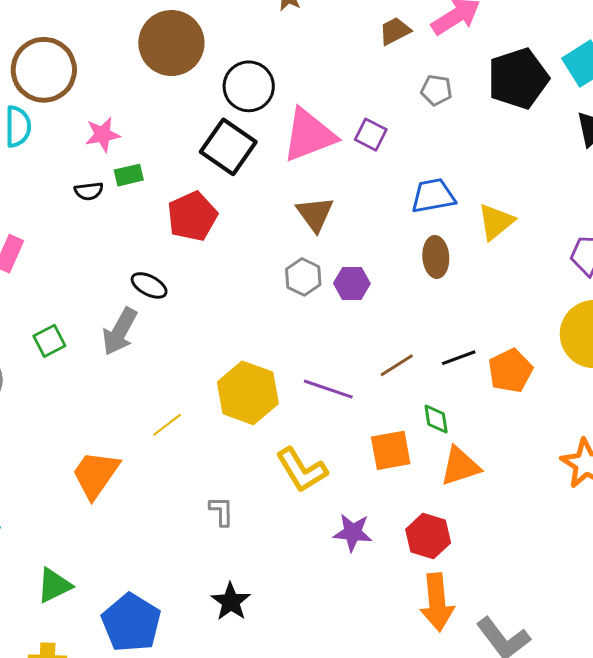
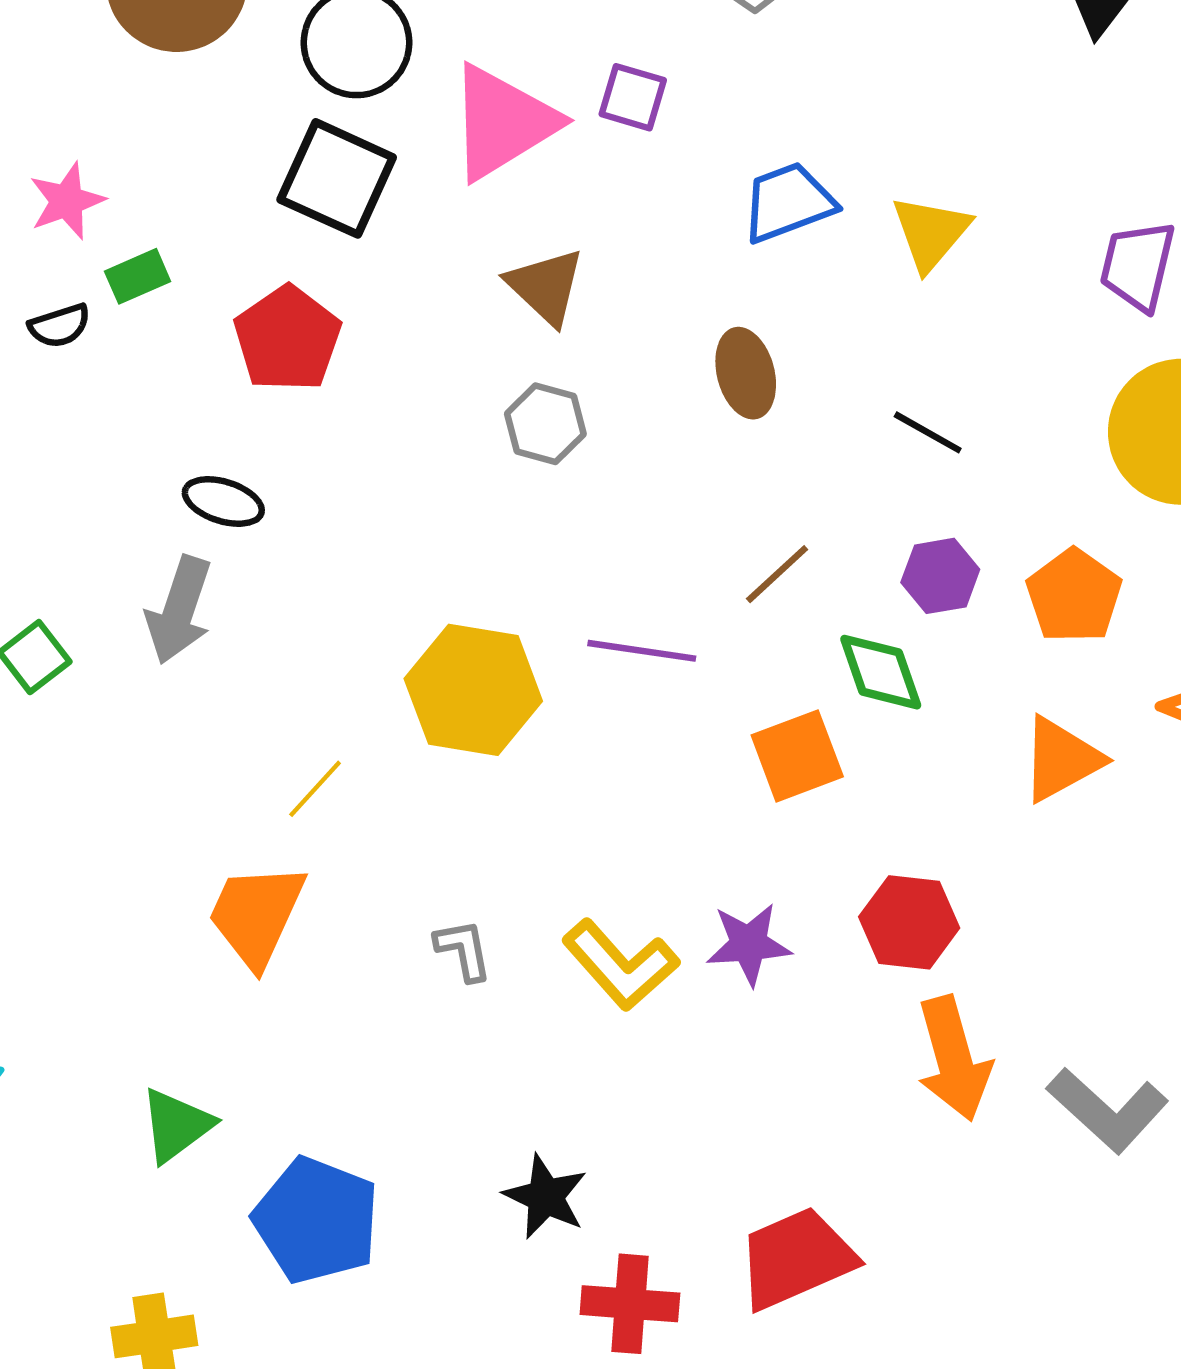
brown ellipse: (436, 257) -> (746, 373), moved
purple hexagon: (352, 283) -> (940, 576), moved
black line: (459, 358) -> (928, 432), moved, turned 60
orange pentagon: (510, 371) -> (1074, 596), moved
green diamond: (436, 419) -> (881, 672), size x1.4
orange triangle: (460, 466) -> (1061, 759), moved
yellow L-shape: (302, 470) -> (621, 965), moved
orange trapezoid: (96, 474) -> (256, 915), moved
green triangle: (54, 585) -> (176, 1125), moved
black star: (231, 602) -> (545, 1197), moved

